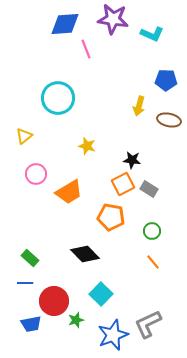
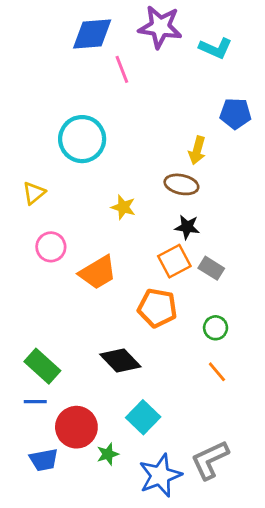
brown ellipse: (169, 120) -> (181, 184), moved
green rectangle: (30, 258) -> (42, 366), size x1.4

